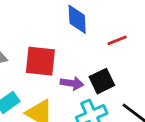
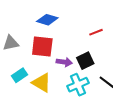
blue diamond: (77, 19) -> (47, 20), moved, turned -70

